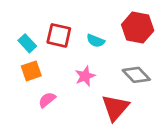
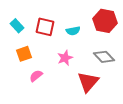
cyan semicircle: (96, 41) -> (73, 31), turned -32
cyan rectangle: (27, 43) -> (17, 26), moved

